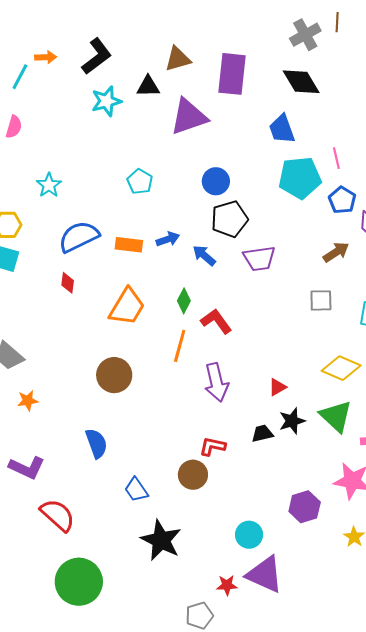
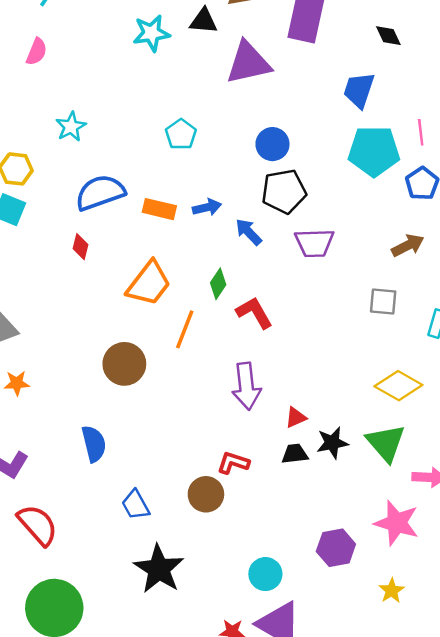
black diamond: (301, 82) -> (388, 36), size x0.6
blue trapezoid: (282, 129) -> (359, 90), turned 32
orange line: (180, 346) -> (185, 329), moved
red triangle: (277, 387) -> (296, 417), moved

